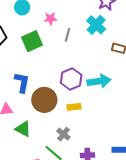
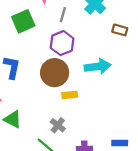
purple hexagon: (71, 79) -> (62, 43), moved
brown circle: (44, 100) -> (55, 73), moved

